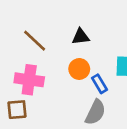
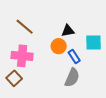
black triangle: (81, 37) -> (68, 31), moved
brown square: (17, 110) -> (14, 78), turned -35

